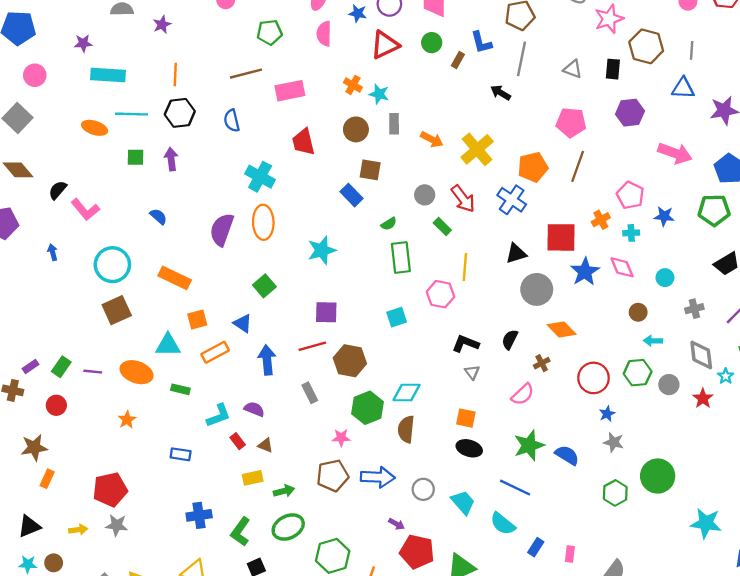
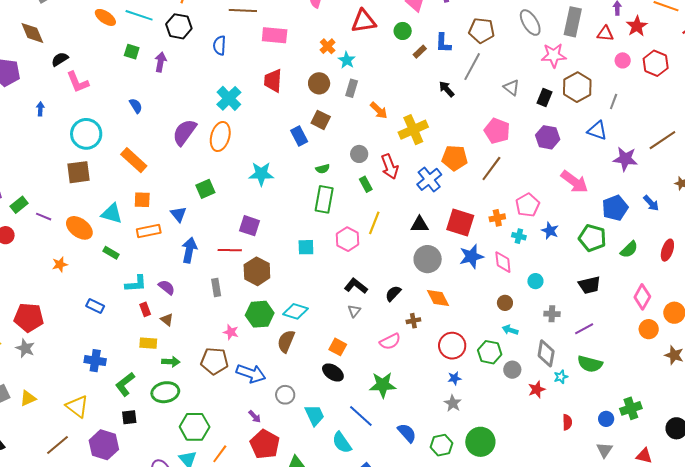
blue semicircle: (567, 455) -> (407, 433), moved

